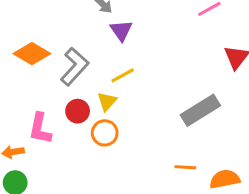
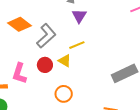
yellow triangle: (107, 101) -> (65, 61), turned -48
orange circle: (105, 133) -> (64, 94), moved

